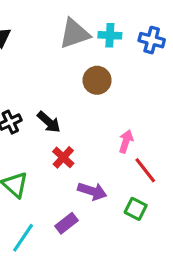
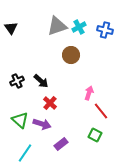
cyan cross: (110, 35) -> (79, 27), turned -32
purple arrow: (92, 191) -> (42, 124), moved
purple rectangle: (66, 223) -> (61, 144), moved

